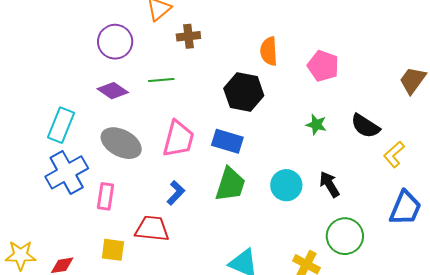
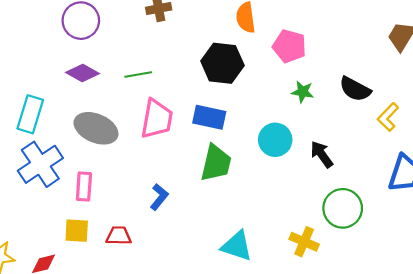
pink pentagon: (323, 66) -> (289, 46), moved
green line: (161, 80) -> (138, 74), moved
cyan circle: (286, 185) -> (275, 140), moved
blue L-shape: (176, 193) -> (159, 197), moved
red trapezoid: (152, 229) -> (119, 236), moved, size x0.7
yellow square: (113, 250) -> (77, 231), moved

